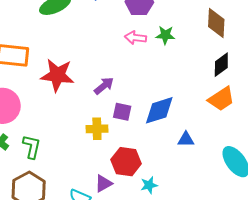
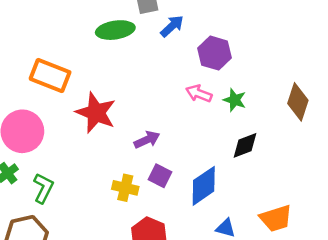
black diamond: (221, 65) -> (245, 145), moved
orange trapezoid: (221, 99) -> (276, 218), moved
blue diamond: (159, 110) -> (204, 186), turned -32

